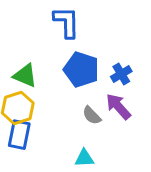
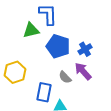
green triangle: (25, 75) -> (31, 30), moved, turned -36
blue rectangle: (19, 135) -> (44, 92), moved

